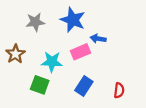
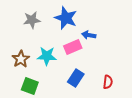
brown star: (15, 54) -> (21, 59), moved
green square: (40, 85) -> (30, 86), moved

